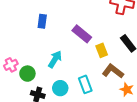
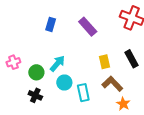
purple rectangle: (82, 34) -> (88, 27), moved
green circle: (27, 74) -> (36, 72), moved
cyan circle: (60, 88) -> (64, 83), moved

